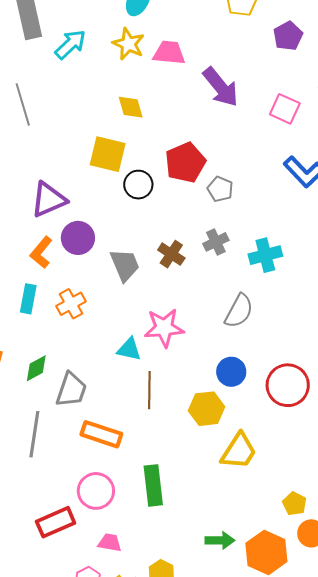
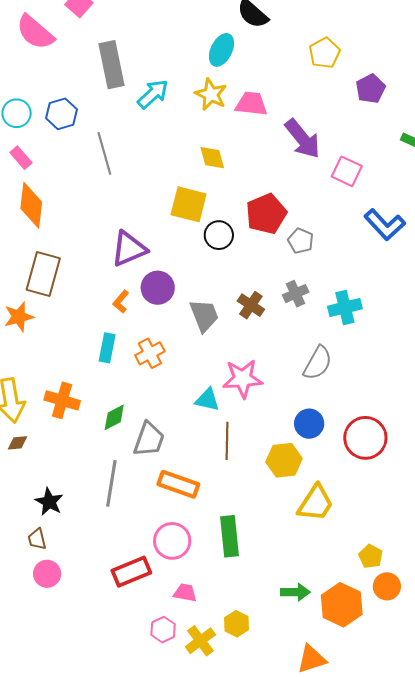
pink square: (285, 109) -> (347, 171), moved
orange L-shape: (41, 252) -> (121, 302), size x0.7

